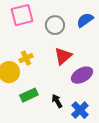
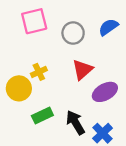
black arrow: (57, 101) -> (75, 123), size x1.5

